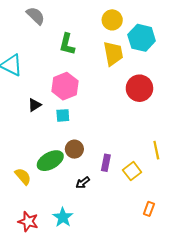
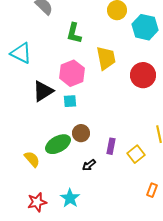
yellow trapezoid: (113, 54) -> (106, 58), moved
black triangle: (34, 105) -> (43, 91), size x1.6
red star: (28, 222) -> (37, 202), turned -30

